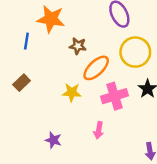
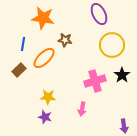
blue line: (26, 41) -> (23, 44), moved
orange ellipse: (96, 68) -> (44, 58), moved
yellow star: (72, 92) -> (48, 97), moved

